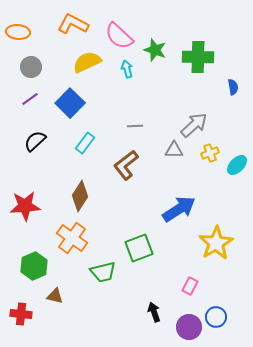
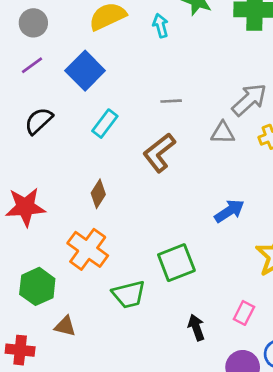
brown diamond: (80, 196) -> (98, 194), size x0.7
blue arrow: (179, 209) -> (229, 211), size x0.7
black arrow: (154, 312) -> (196, 328), moved

